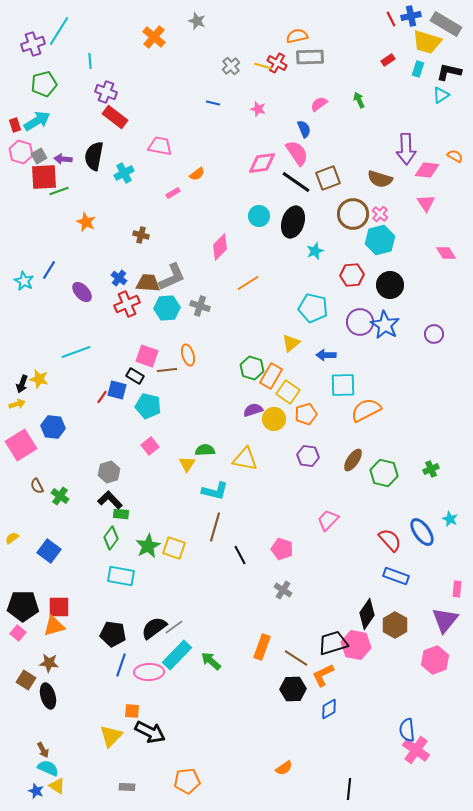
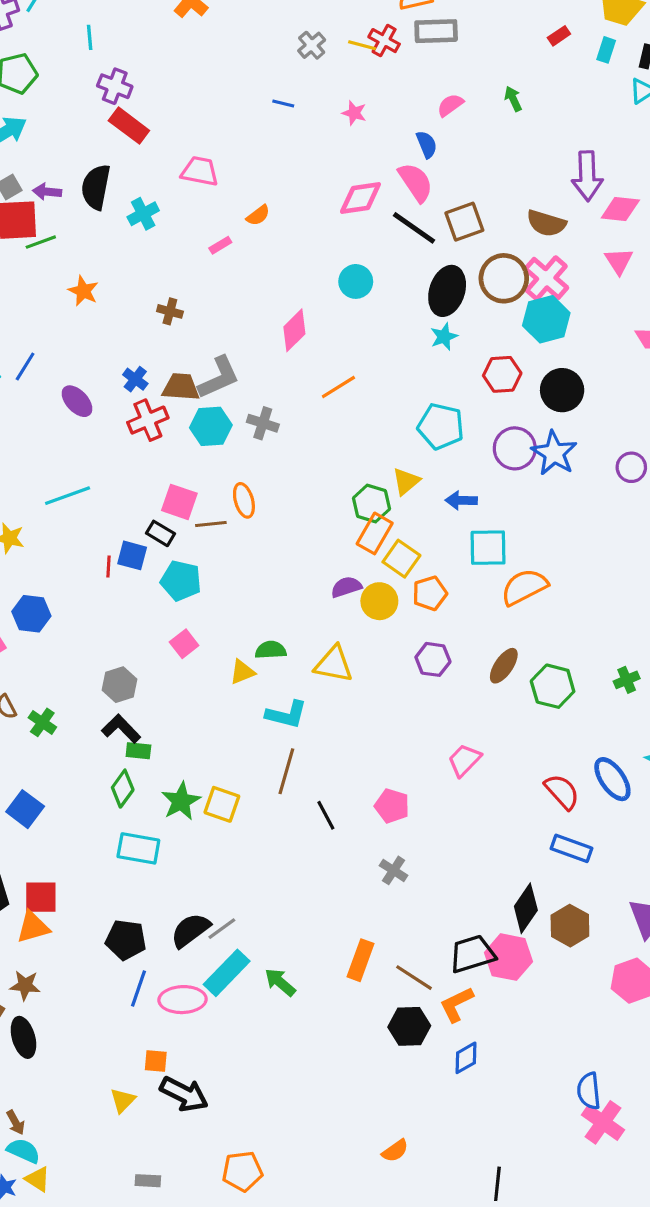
pink cross: (380, 214) -> (546, 278), size x1.8
black ellipse: (293, 222) -> (447, 291), moved
green hexagon: (252, 368) -> (371, 504), moved
red line: (102, 397) -> (108, 567), turned -32
yellow triangle: (187, 464) -> (242, 672), turned 36
yellow triangle: (111, 736) -> (123, 1100), size x0.7

